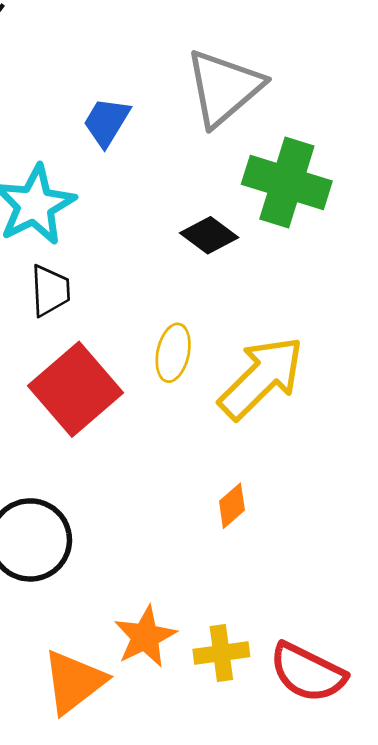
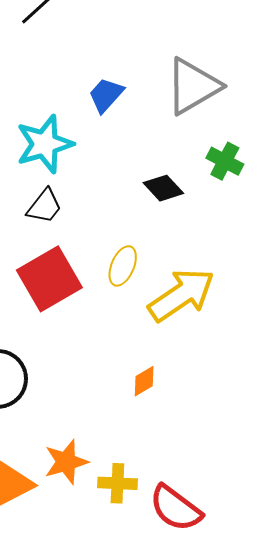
green cross: (287, 183) -> (225, 161), size x0.6
black trapezoid: (50, 291) -> (44, 206), turned 30

